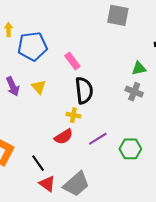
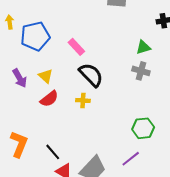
black semicircle: (84, 90) -> (91, 75), turned -32
red semicircle: (64, 137) -> (49, 99), moved
purple line: (98, 139) -> (131, 159), moved

